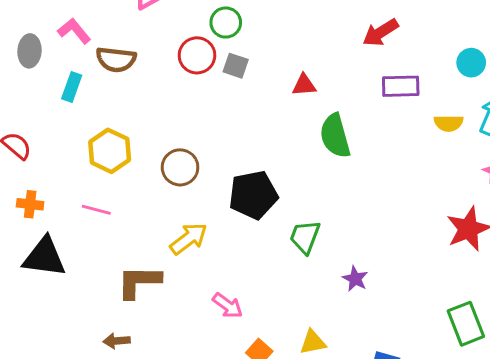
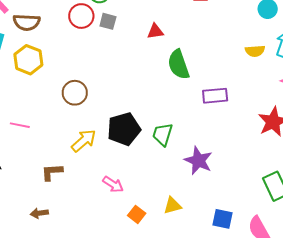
purple rectangle: (401, 86) -> (215, 96), moved
yellow hexagon: (110, 151) -> (28, 60), moved
black pentagon: (253, 195) -> (124, 129), moved
purple star: (355, 279) -> (198, 161), size x1.6
brown L-shape: (139, 282) -> (52, 172), size x0.7

